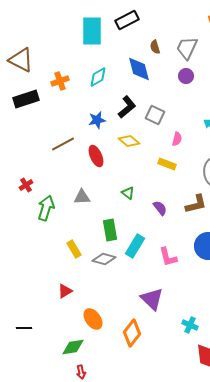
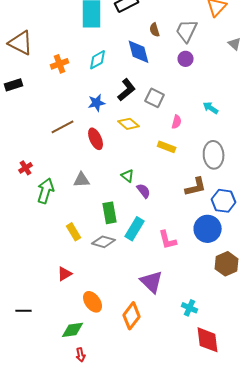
black rectangle: (26, 99) -> (14, 85), moved, size x0.7
purple semicircle: (160, 208) -> (144, 191), moved

